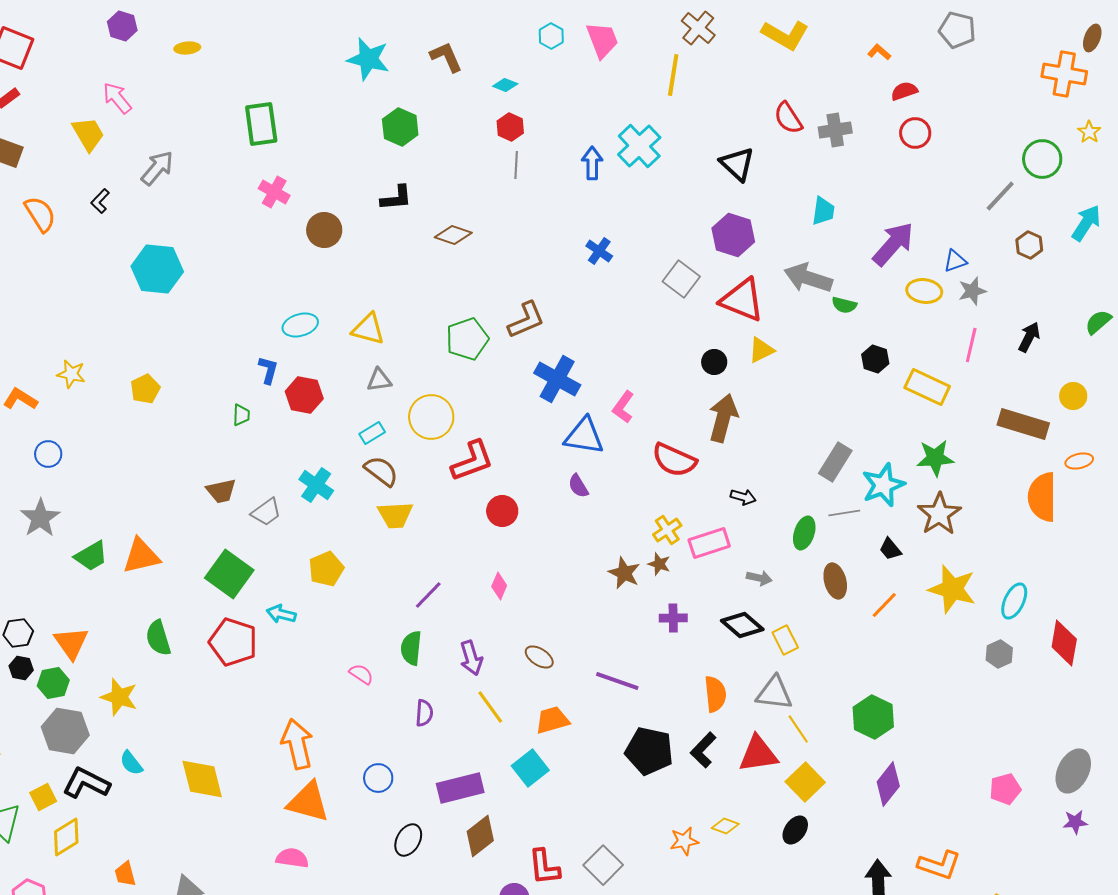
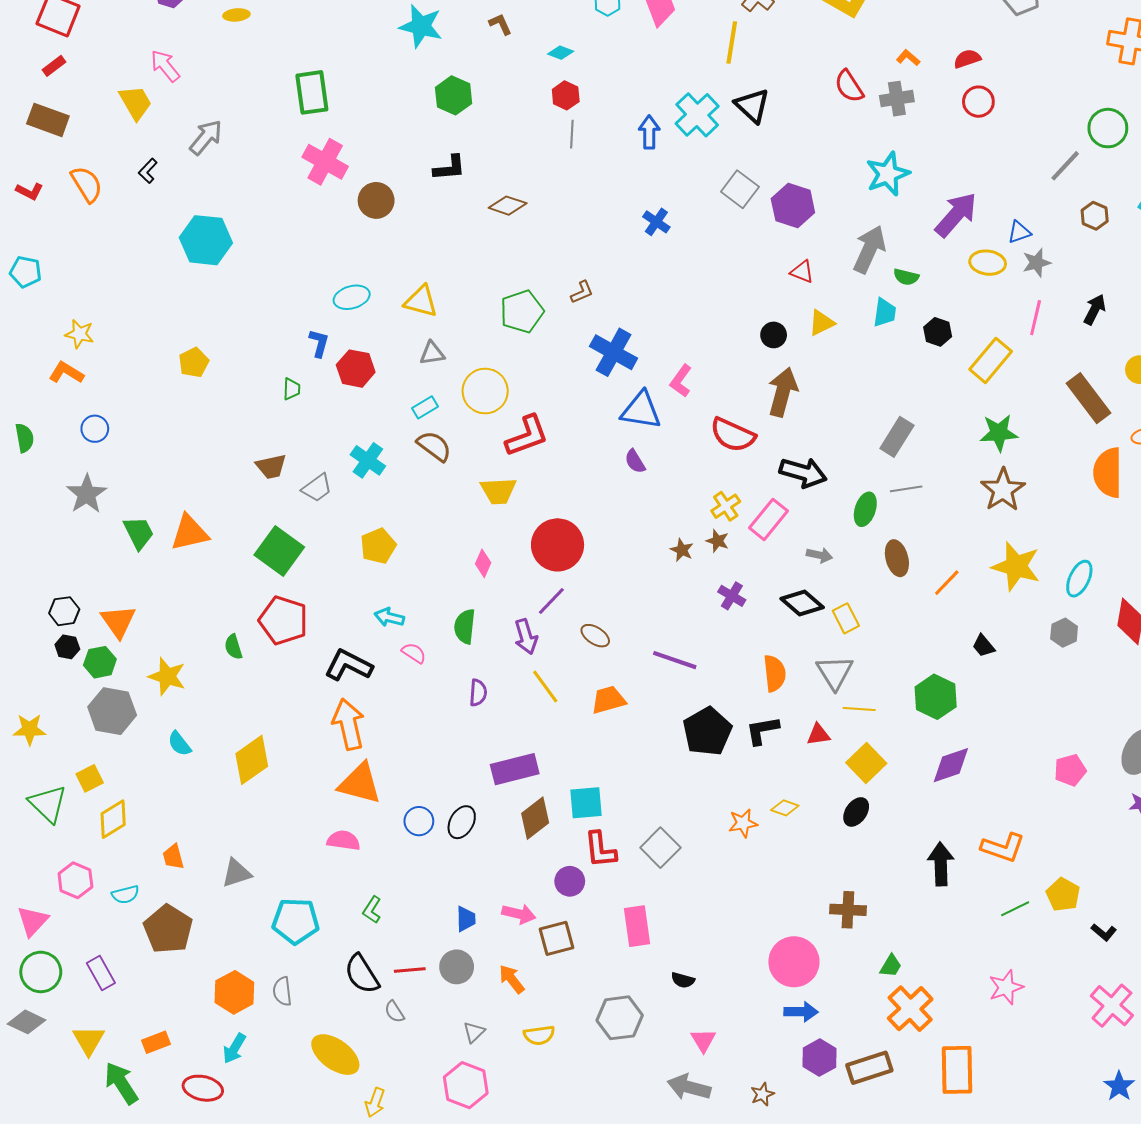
orange L-shape: (879, 52) -> (908, 58), moved
brown L-shape: (446, 57) -> (500, 24), size x0.7
black triangle: (737, 164) -> (752, 106), moved
pink cross: (274, 192) -> (325, 162), size x1.4
cyan trapezoid: (823, 211) -> (885, 313), moved
gray arrow: (808, 278) -> (869, 249), turned 96
gray square: (681, 279) -> (740, 189), moved
red triangle: (742, 300) -> (802, 272), size x0.5
brown L-shape: (526, 320) -> (582, 292), size x0.6
yellow star: (71, 374) -> (80, 334), moved
yellow rectangle: (927, 387) -> (991, 360), turned -75
brown rectangle: (1023, 424) -> (1089, 398), turned 36
cyan star: (883, 485) -> (888, 174), moved
black arrow: (743, 497) -> (803, 473), size x1.8
red circle: (502, 511) -> (558, 545), moved, size x1.6
yellow trapezoid: (395, 515) -> (498, 491), moved
pink rectangle: (709, 543) -> (768, 519), turned -33
black trapezoid: (890, 549) -> (984, 646), moved
green trapezoid: (91, 556) -> (139, 533), turned -87
brown star: (624, 573) -> (682, 550), size x0.7
pink diamond: (499, 586) -> (483, 563), moved
purple line: (428, 595) -> (551, 601), moved
cyan arrow: (281, 614) -> (389, 617), moved
purple cross: (673, 618) -> (732, 596), turned 32
green semicircle: (158, 638) -> (233, 647), moved, size x0.7
gray triangle: (774, 693) -> (835, 672), turned 51
yellow line: (798, 729) -> (859, 709), turned -52
black L-shape: (703, 750) -> (762, 730), turned 36
black pentagon: (649, 751) -> (707, 731), turned 30
red triangle: (758, 754) -> (818, 734), size x0.6
cyan square: (530, 768) -> (586, 803), moved, turned 33
blue circle: (378, 778) -> (419, 821), moved
yellow diamond: (202, 779) -> (252, 760), turned 69
black L-shape: (86, 783) -> (349, 665), moved
purple diamond: (888, 784) -> (951, 765), turned 33

